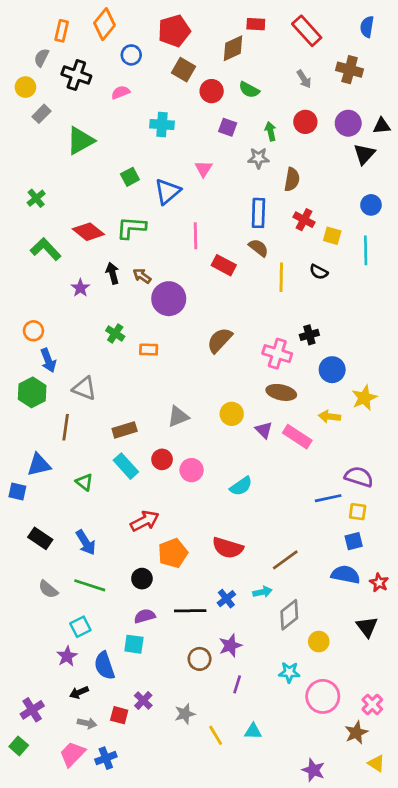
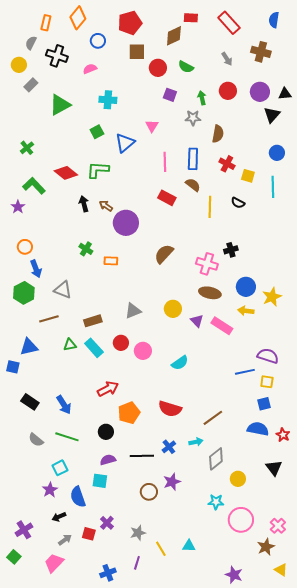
brown square: (183, 70) -> (137, 52), turned -30
cyan cross: (162, 125) -> (108, 100), moved
pink line: (196, 236) -> (165, 162), moved
purple star: (80, 288) -> (18, 207), moved
blue circle: (332, 370) -> (246, 287), moved
brown line: (66, 427) -> (49, 319), turned 66
green triangle: (84, 482) -> (70, 345), moved, turned -48
purple line: (237, 684) -> (137, 563), moved
gray arrow: (87, 723) -> (65, 540), turned -48
blue cross: (106, 758) -> (108, 573), moved

